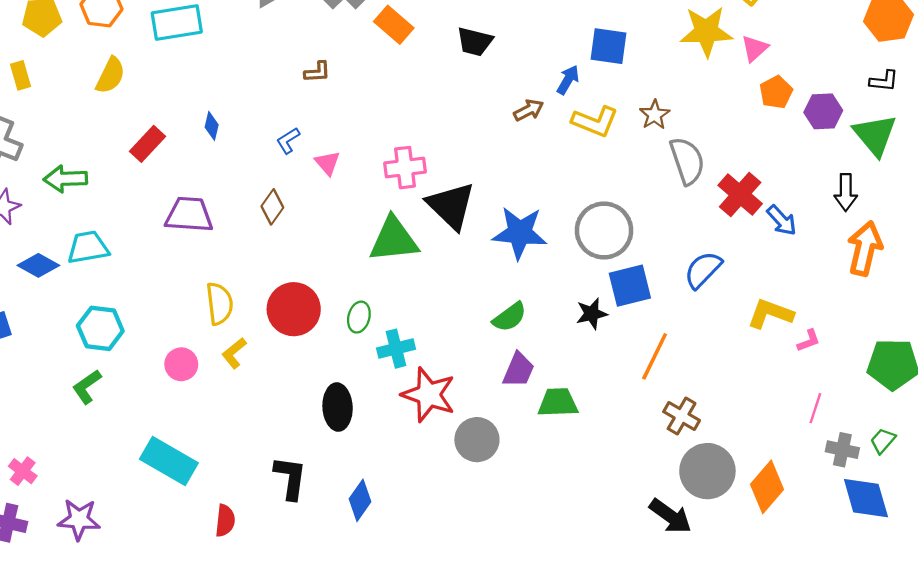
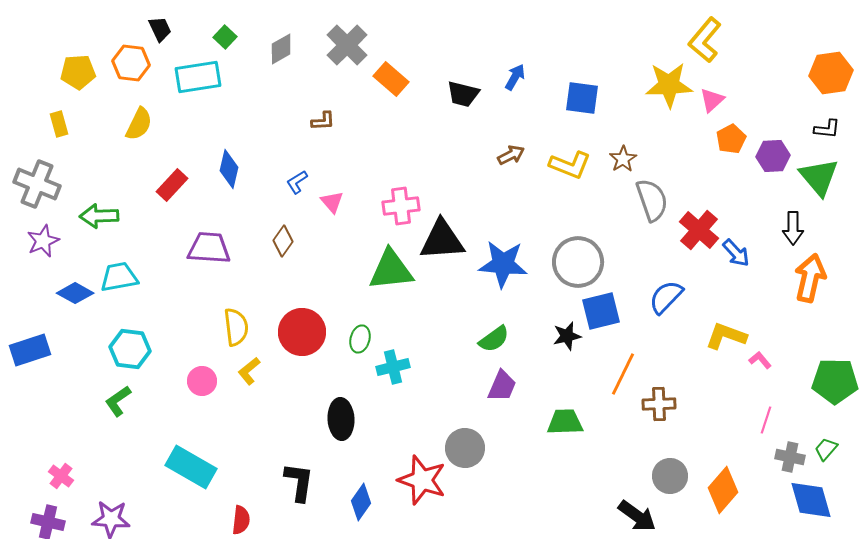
blue arrow: (568, 80) -> (515, 77), moved
blue diamond: (212, 126) -> (229, 169), size x1.5
black triangle: (451, 206) -> (442, 240), turned -48
pink L-shape: (809, 341) -> (760, 360), turned -110
red star: (429, 395) -> (422, 480), moved
green trapezoid: (558, 403) -> (565, 422), moved
brown cross: (682, 416) -> (659, 404), moved, turned -32
gray circle: (707, 471) -> (670, 476), size x0.7

